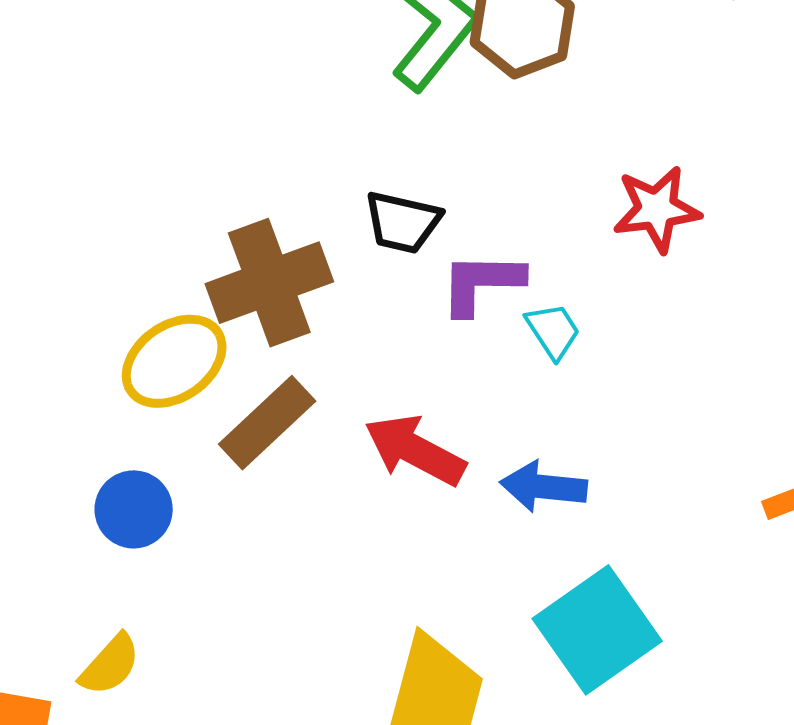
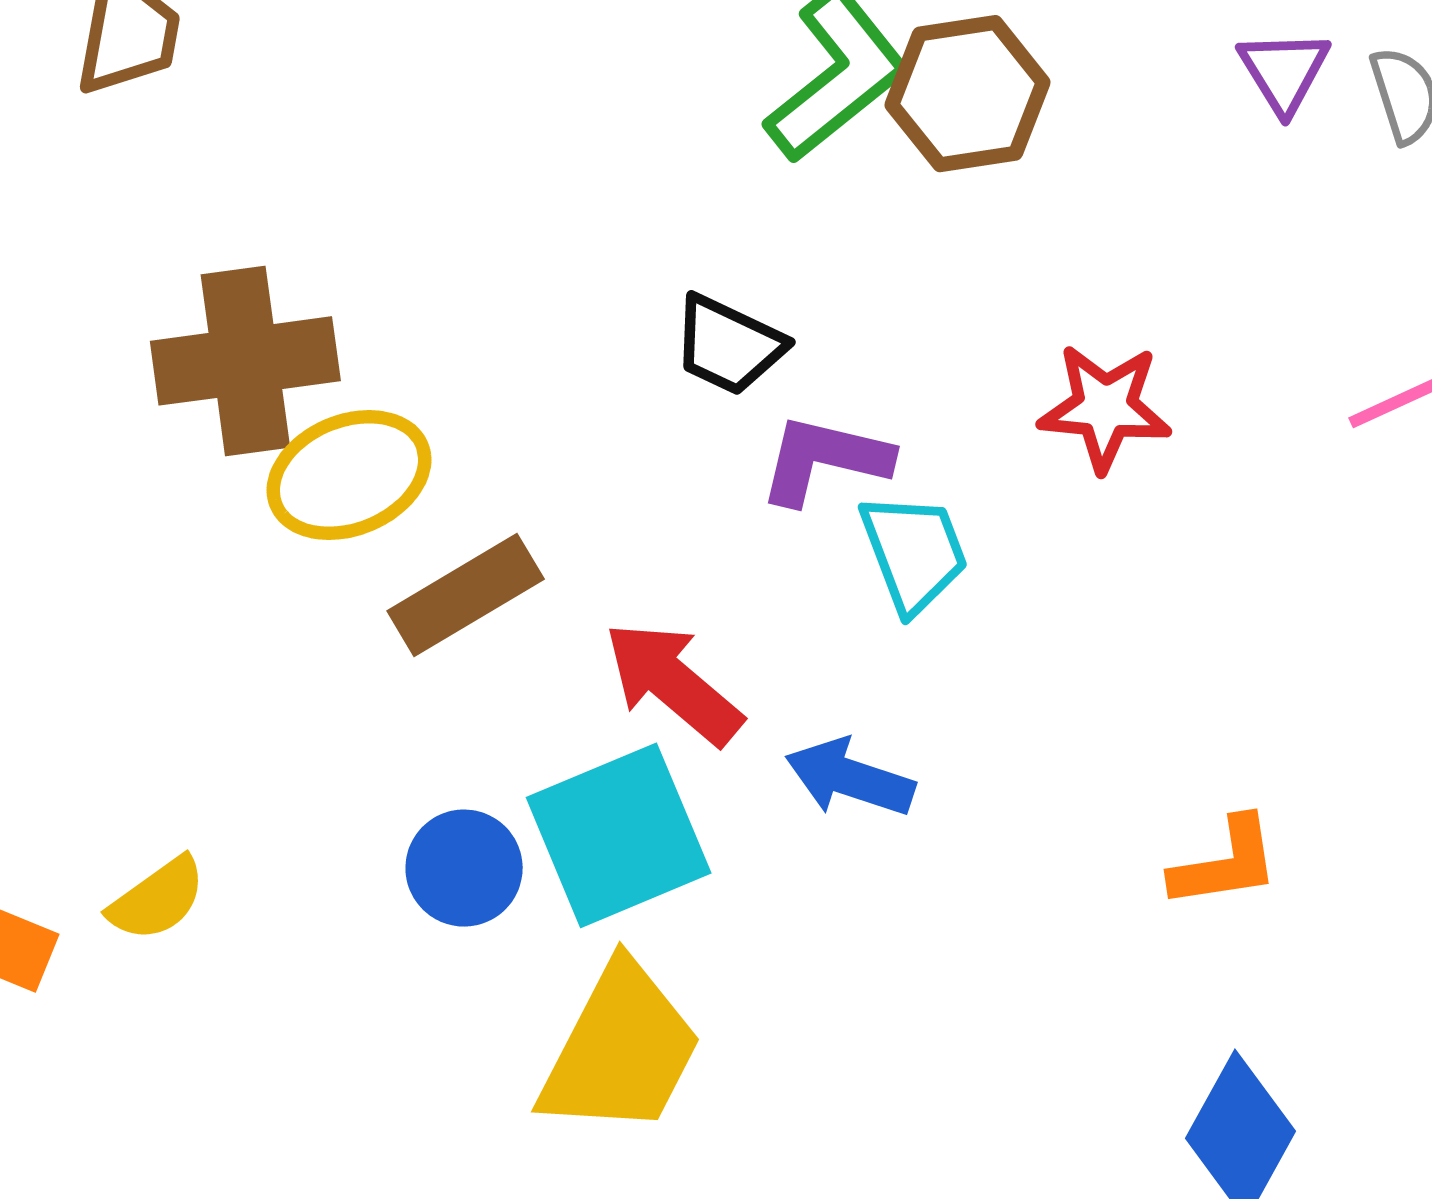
brown cross: (269, 283) -> (245, 361), moved
cyan trapezoid: (553, 331) -> (914, 552), size x1.4
blue circle: (134, 509) -> (464, 868), moved
cyan square: (597, 630) -> (619, 835), moved

